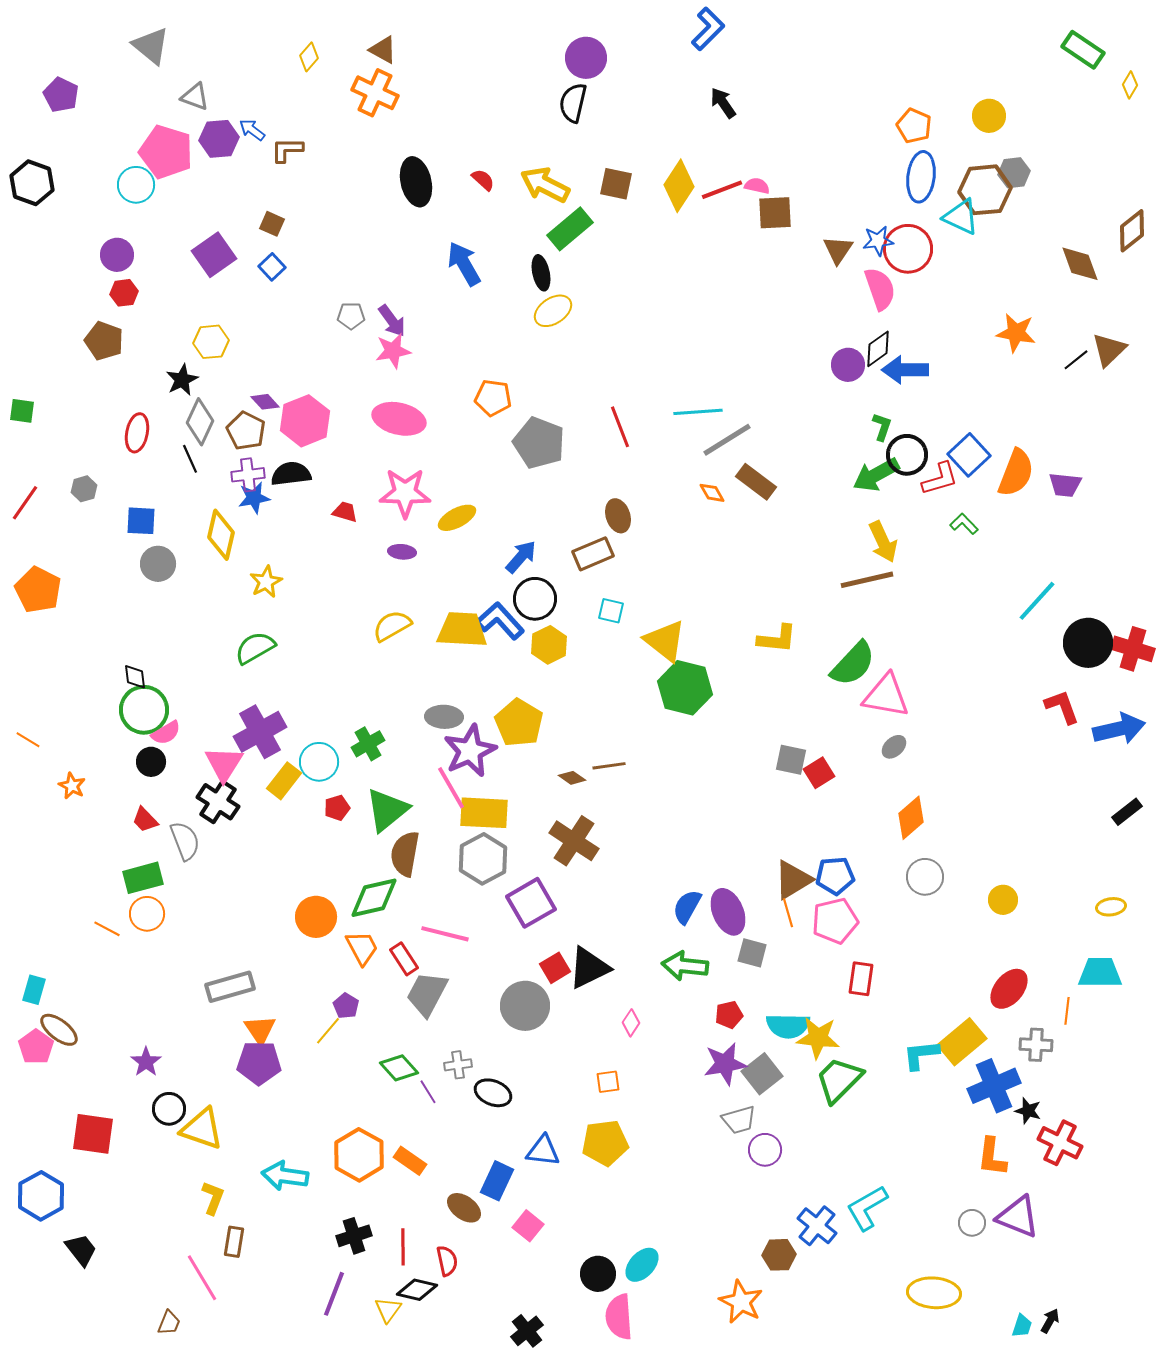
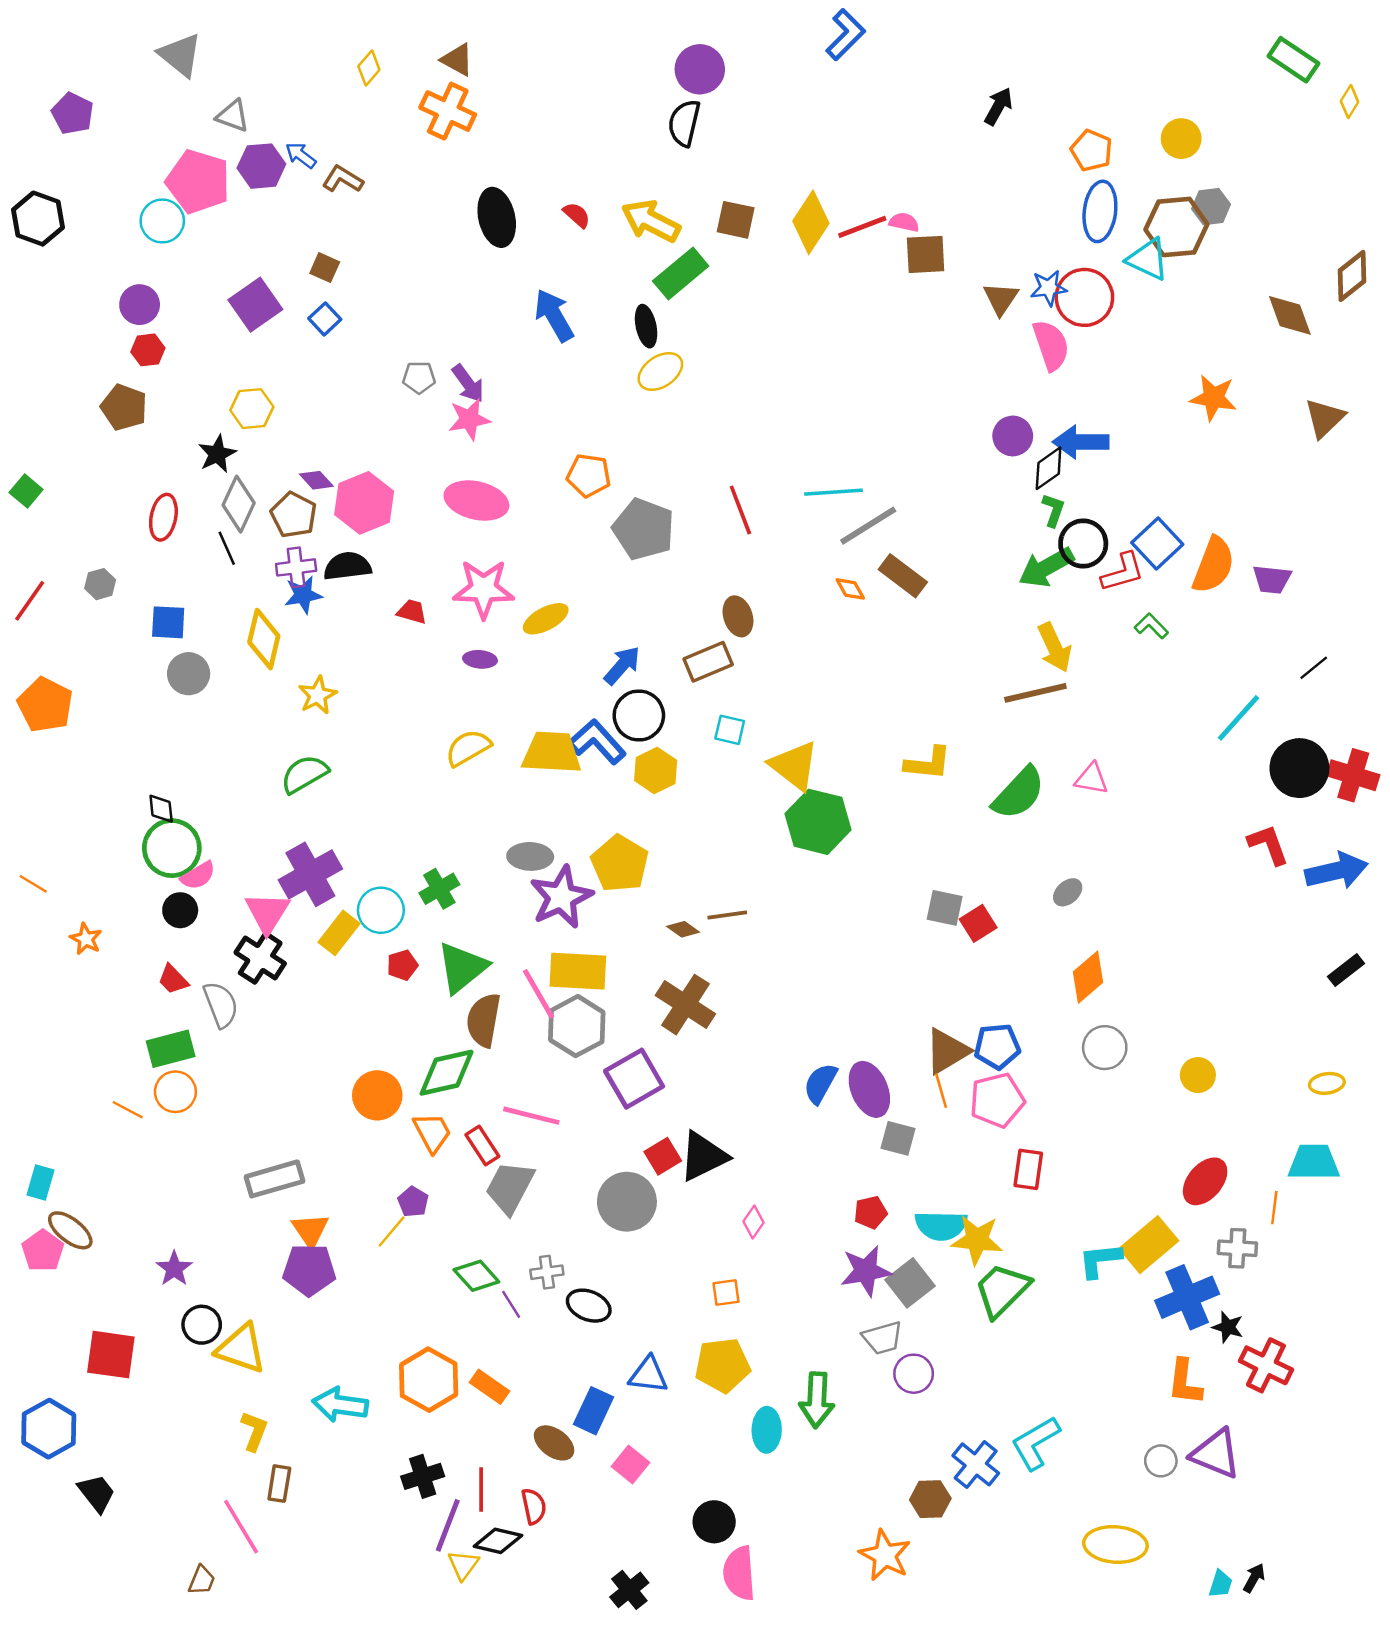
black arrow: (723, 103) -> (998, 106), moved, turned 64
brown L-shape: (287, 150) -> (343, 179), turned 32
black diamond: (878, 349) -> (1049, 468), moved
black line: (1076, 360) -> (1314, 668), moved
green square: (22, 411) -> (26, 491), turned 32
pink triangle: (886, 696) -> (1092, 779), moved, size x0.6
pink line: (451, 788) -> (539, 994), moved
green arrow: (685, 966) -> (817, 1400), moved, turned -93
cyan ellipse: (642, 1265) -> (767, 1430), moved, turned -42
purple line: (334, 1294) -> (448, 1525), moved

